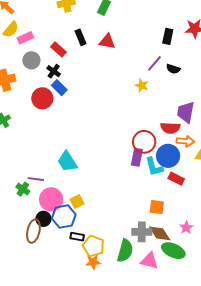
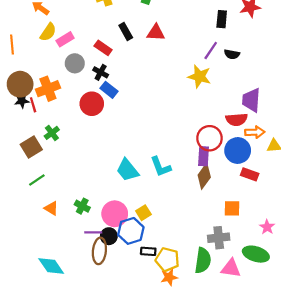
yellow star: (142, 85) -> (199, 76), size x1.5
cyan L-shape: (154, 167) -> (161, 167), moved
purple line: (36, 179) -> (93, 232), moved
brown diamond: (160, 233) -> (204, 176), moved, turned 75

